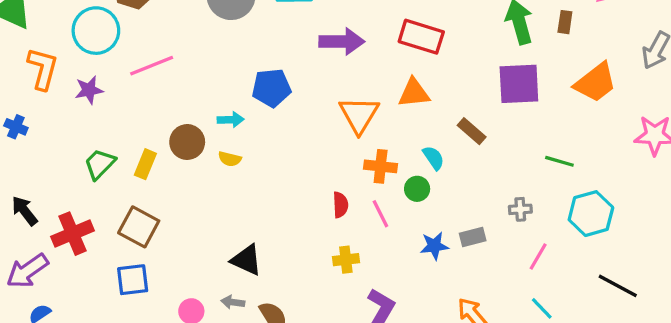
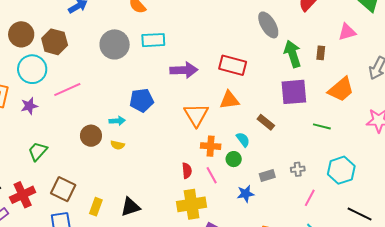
green line: (559, 161) -> (322, 126), moved
yellow rectangle: (145, 164) -> (96, 207), moved
gray rectangle: (473, 237) -> (267, 176), moved
black triangle: (246, 260) -> (130, 207), turned -40
yellow cross: (346, 260) -> (192, 204), size x1.8

